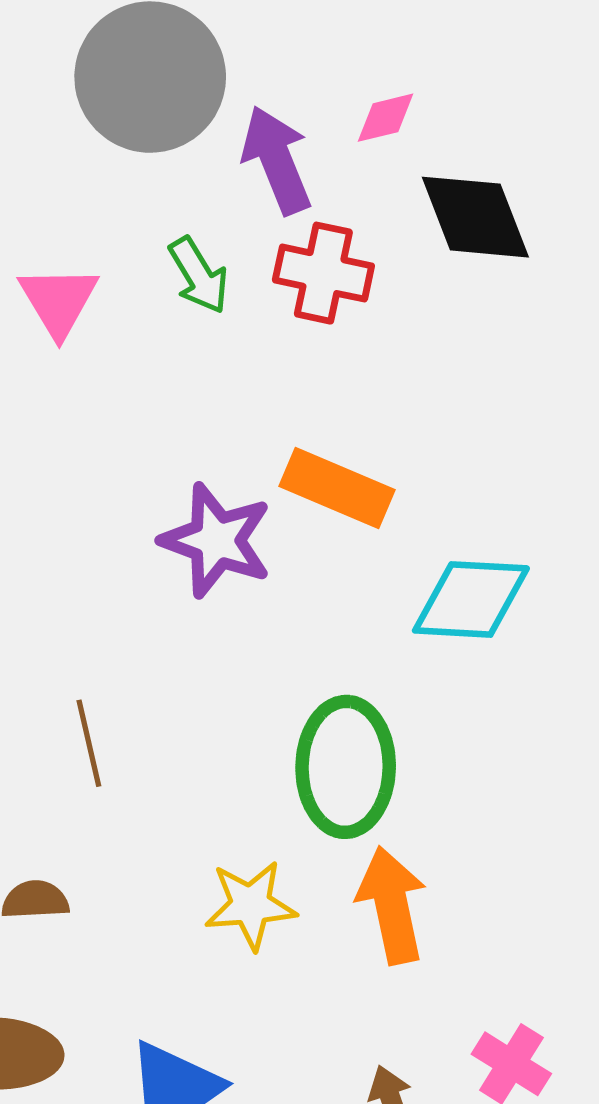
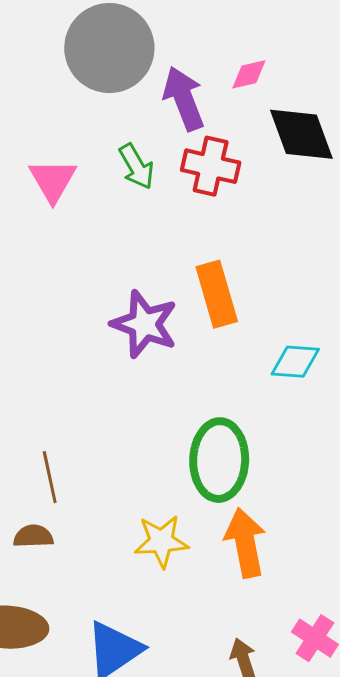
orange rectangle: (337, 488) -> (217, 294), turned 50
cyan diamond: (471, 599) -> (295, 362), size x0.7
brown line: (89, 743) -> (50, 477), moved

